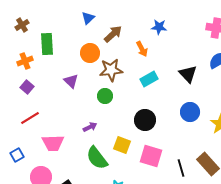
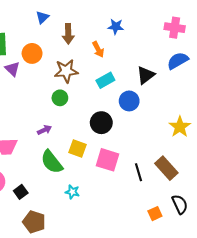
brown arrow: (113, 34) -> (68, 34), turned 132
orange circle: (90, 53) -> (32, 53), moved
black triangle: (188, 74) -> (146, 75), turned 36
purple triangle: (71, 81) -> (12, 69), moved
blue circle: (190, 112) -> (129, 101), moved

